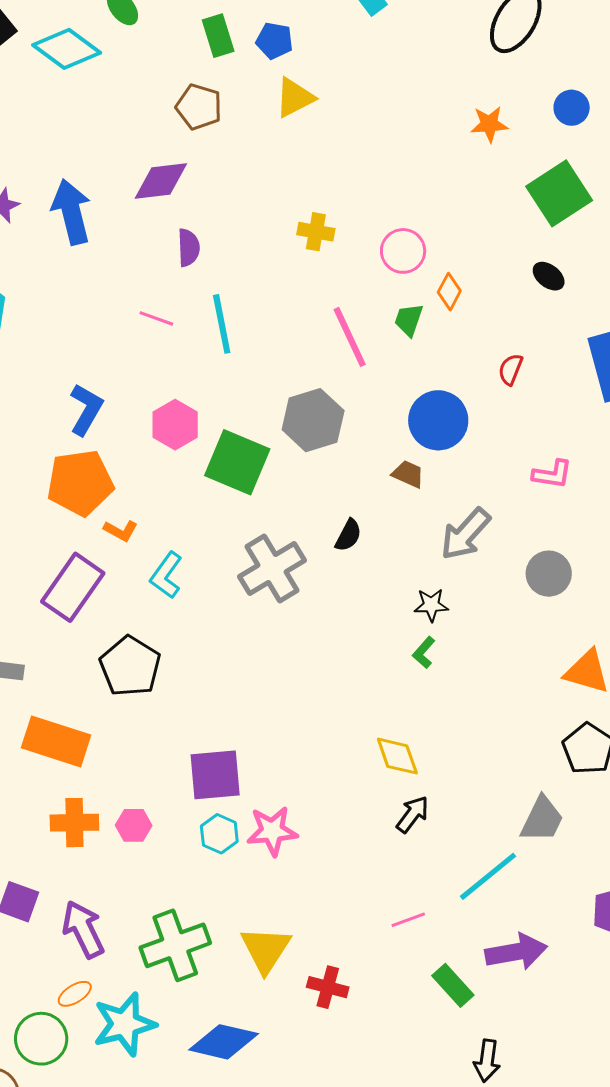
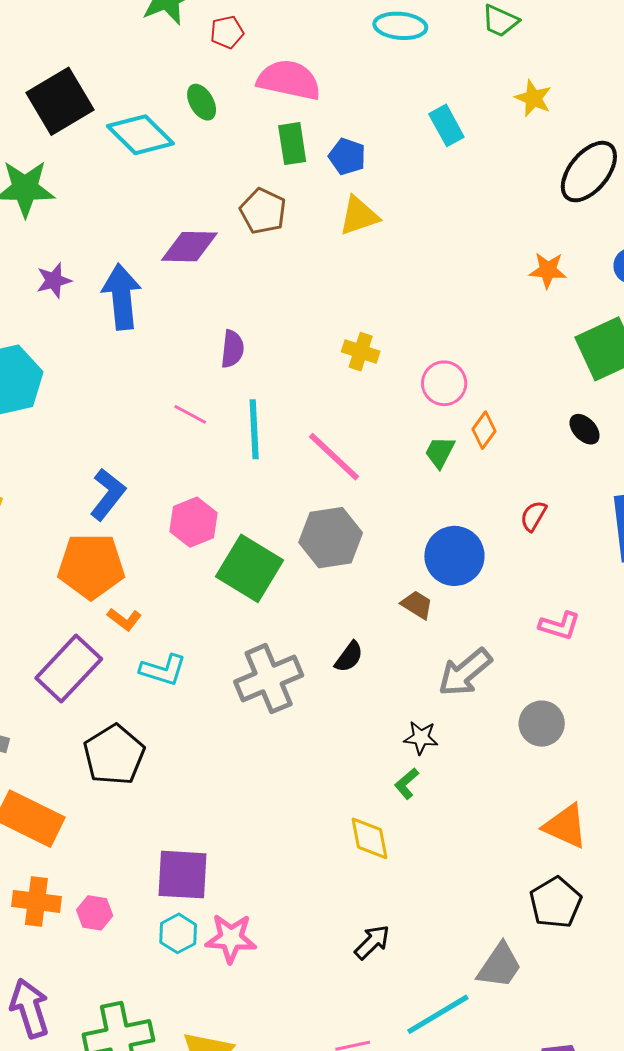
purple diamond: (161, 181) -> (189, 247), moved
pink line: (350, 337) -> (334, 457), moved, turned -30
cyan L-shape: (166, 575) -> (163, 670), turned -117
yellow diamond: (397, 756) -> (370, 838), moved

